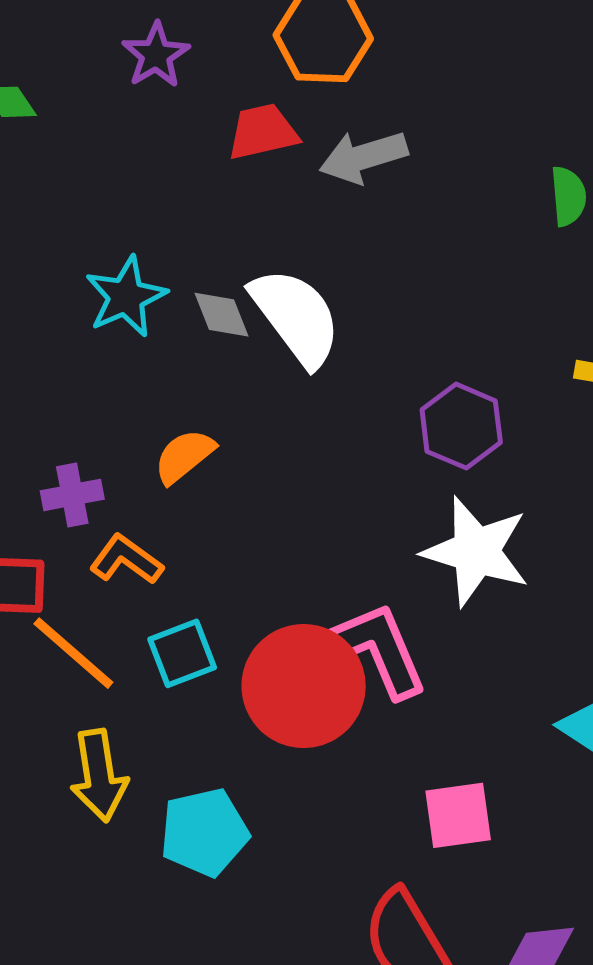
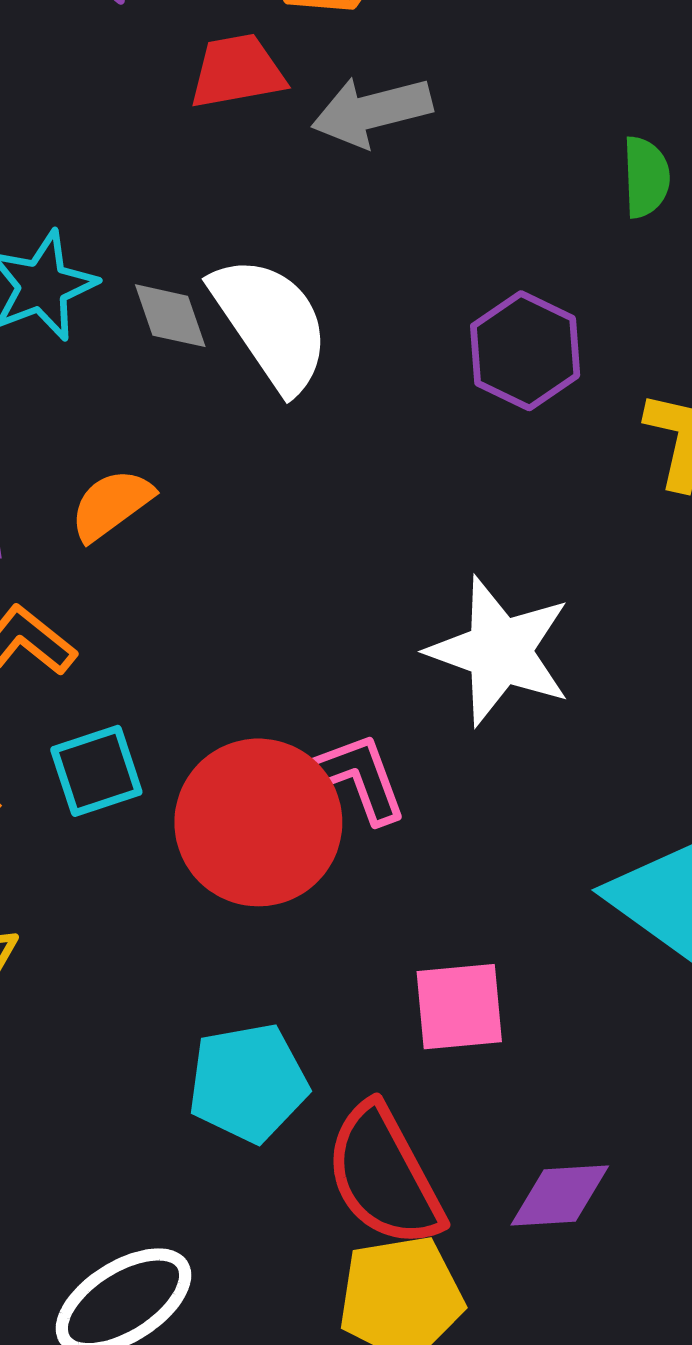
purple hexagon: (461, 426) -> (525, 351), moved
pink L-shape: (377, 650) -> (360, 778), size x0.7
cyan pentagon: (204, 832) -> (248, 1083), moved

